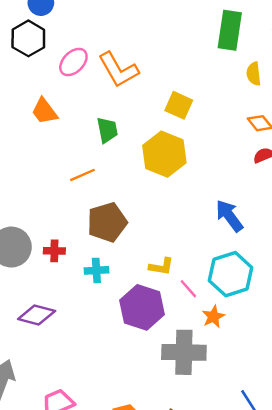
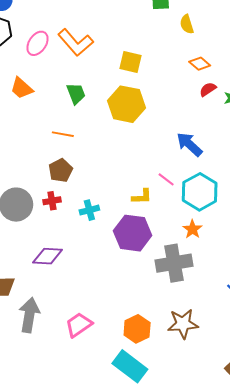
orange line: (82, 175) -> (63, 134), turned 45
brown pentagon: (107, 222) -> (61, 170), moved, size x0.7
pink line: (188, 289) -> (166, 179), moved

